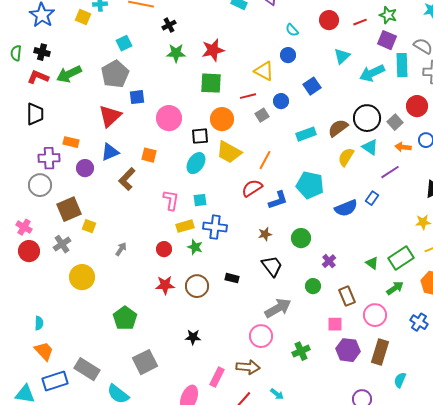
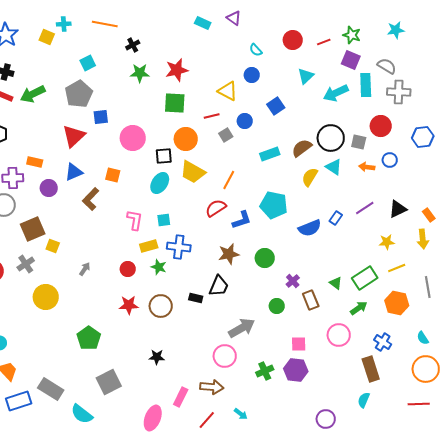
gray square: (395, 122) -> (359, 142), turned -35
purple line: (390, 172) -> (365, 208), moved
brown star: (265, 234) -> (229, 254), size x1.5
black trapezoid: (272, 266) -> (219, 286), moved, turned 60
brown rectangle: (347, 296) -> (311, 300), moved
purple hexagon: (348, 350) -> (296, 370), moved
brown rectangle: (380, 352) -> (371, 369), moved, turned -35

